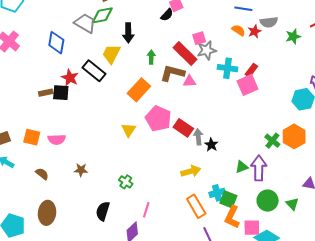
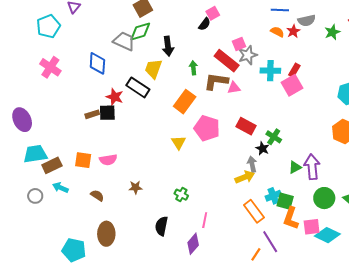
red rectangle: (183, 128) -> (246, 126), moved
gray arrow: (198, 137) -> (252, 164), moved
green cross: (272, 141) -> (274, 137), moved

